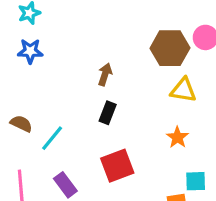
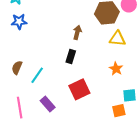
brown arrow: (105, 74) -> (77, 32), moved
brown semicircle: (21, 124) -> (17, 68), turned -88

